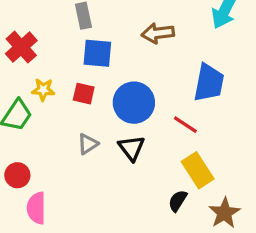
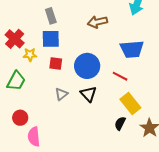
blue square: (97, 53) -> (51, 39), moved
blue trapezoid: (209, 83) -> (132, 49), turned 80
yellow star: (43, 90) -> (30, 55), moved

